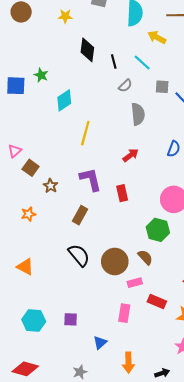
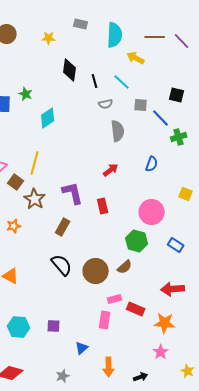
gray semicircle: (125, 86) -> (106, 104), turned 32
yellow line: (85, 133) -> (35, 163), moved
brown star: (51, 186) -> (35, 199), size x1.5
brown semicircle: (145, 257) -> (125, 267), turned 91
pink rectangle: (135, 283) -> (115, 299), moved

